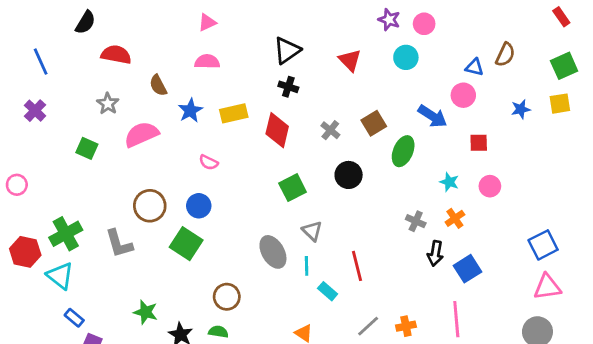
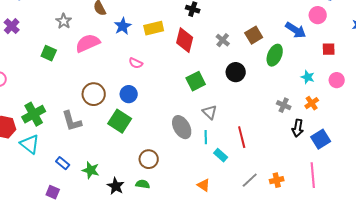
blue rectangle: (74, 318) -> (63, 163), moved

